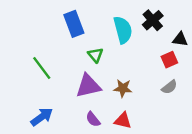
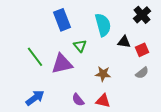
black cross: (153, 20) -> (142, 15), moved
black triangle: (180, 39) -> (124, 42), moved
purple triangle: (88, 86) -> (62, 64), moved

